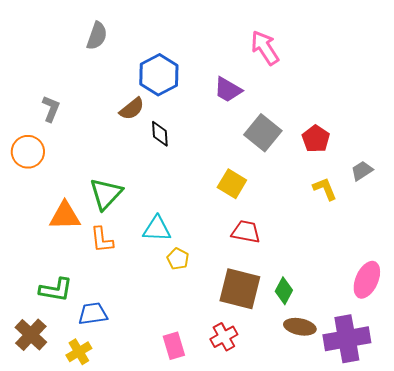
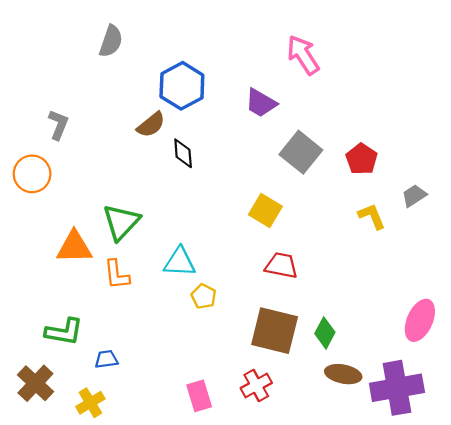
blue trapezoid: (93, 314) -> (106, 359), size x0.7

